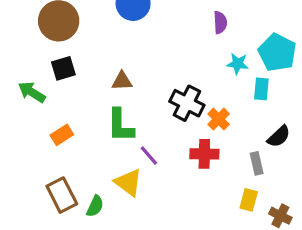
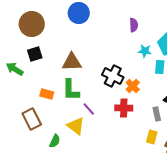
brown triangle: (122, 81) -> (72, 62), size x1.5
orange rectangle: (62, 135) -> (47, 94), moved, turned 48
brown rectangle: (62, 195) -> (32, 119), moved

